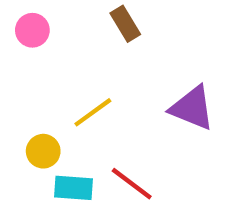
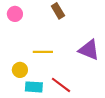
yellow line: (93, 112) -> (43, 52), turned 36

